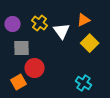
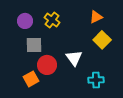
white triangle: (62, 31) -> (74, 58), moved
cyan cross: (84, 83) -> (96, 80), turned -35

